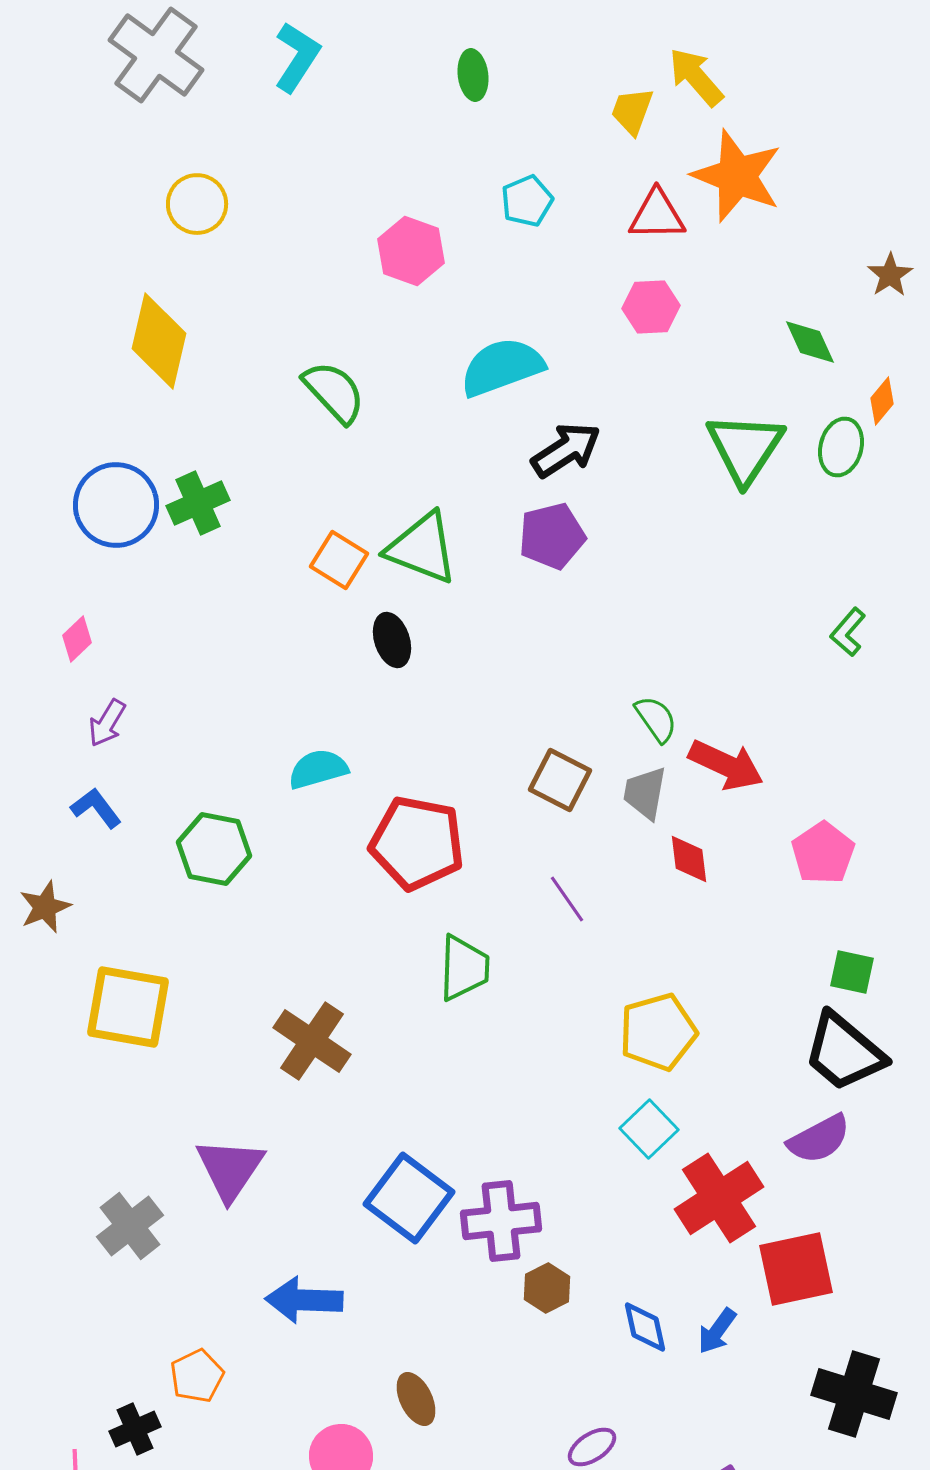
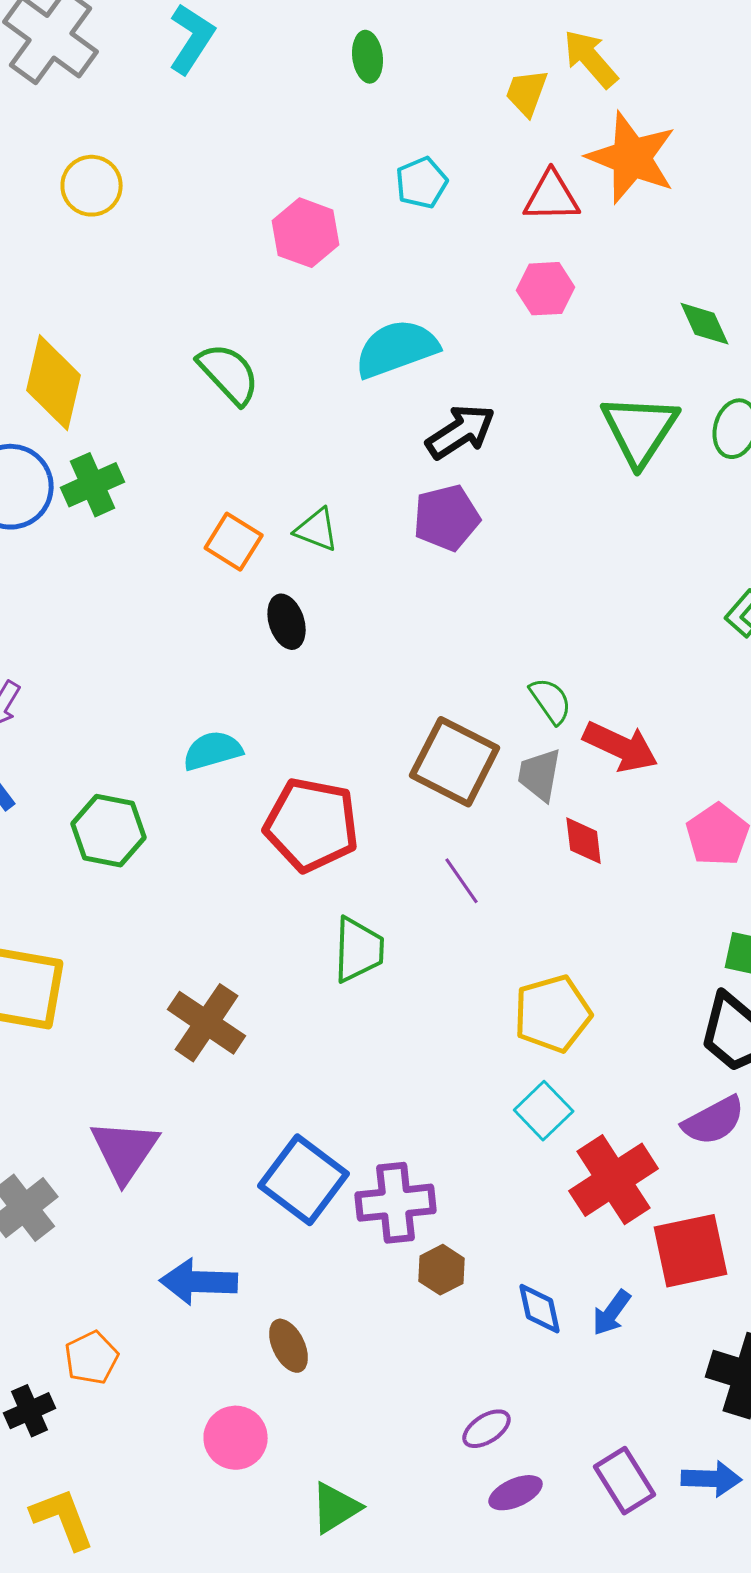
yellow diamond: (159, 341) -> (54, 383), moved
green triangle: (422, 548) -> (317, 530), size x0.6
brown square: (560, 780) -> (455, 762), size x1.4
brown ellipse: (416, 1399) -> (289, 1346), moved

